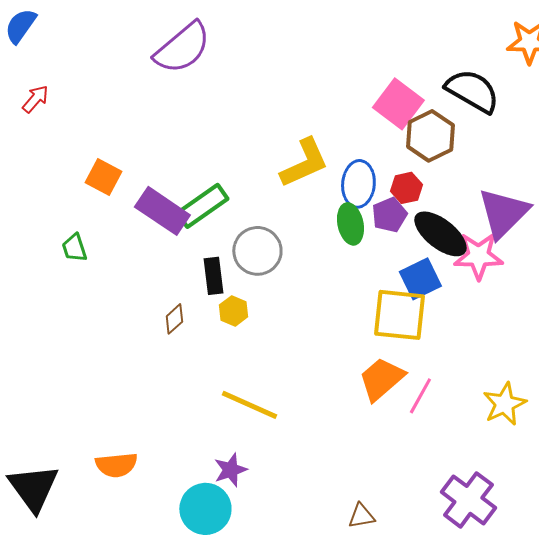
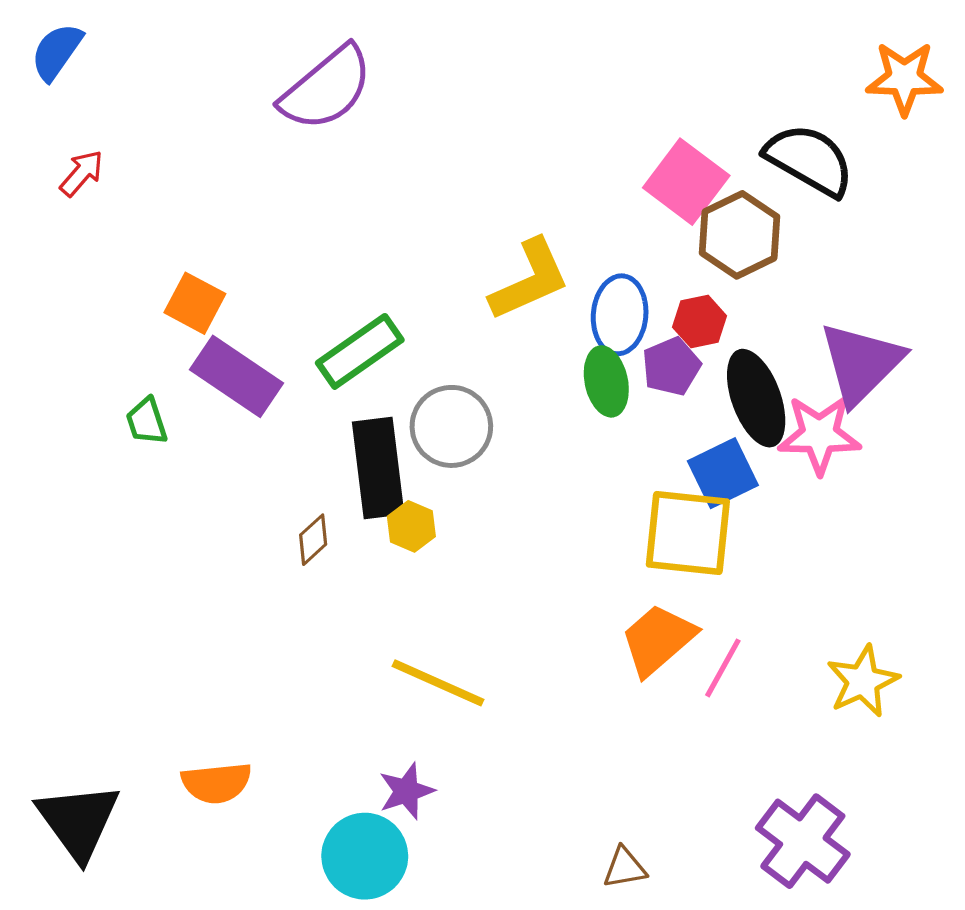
purple rectangle: (162, 211) -> (237, 376), moved
black ellipse: (440, 234) -> (756, 398), turned 32
black rectangle: (213, 276) -> (378, 468), size x1.6

